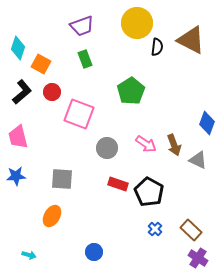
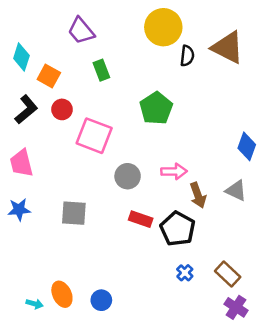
purple trapezoid: (82, 26) -> (81, 31), moved, turned 70
pink arrow: (146, 144) -> (174, 171), turned -35
brown arrow: (174, 145) -> (198, 195), moved
orange ellipse: (52, 216) -> (62, 294), moved, turned -55
blue circle: (94, 252) -> (101, 300), moved

